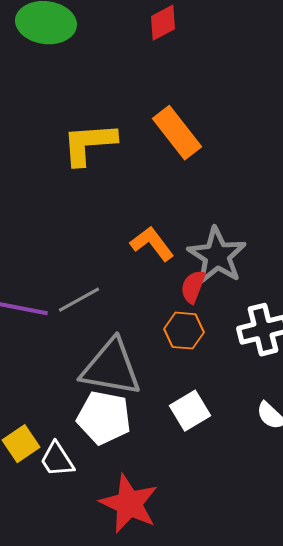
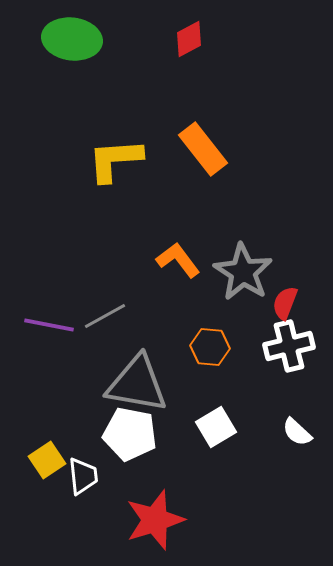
red semicircle: (193, 287) -> (285, 303), moved
white trapezoid: (57, 460) -> (83, 476), turned -153
red star: (129, 504) -> (155, 520), turned 30

